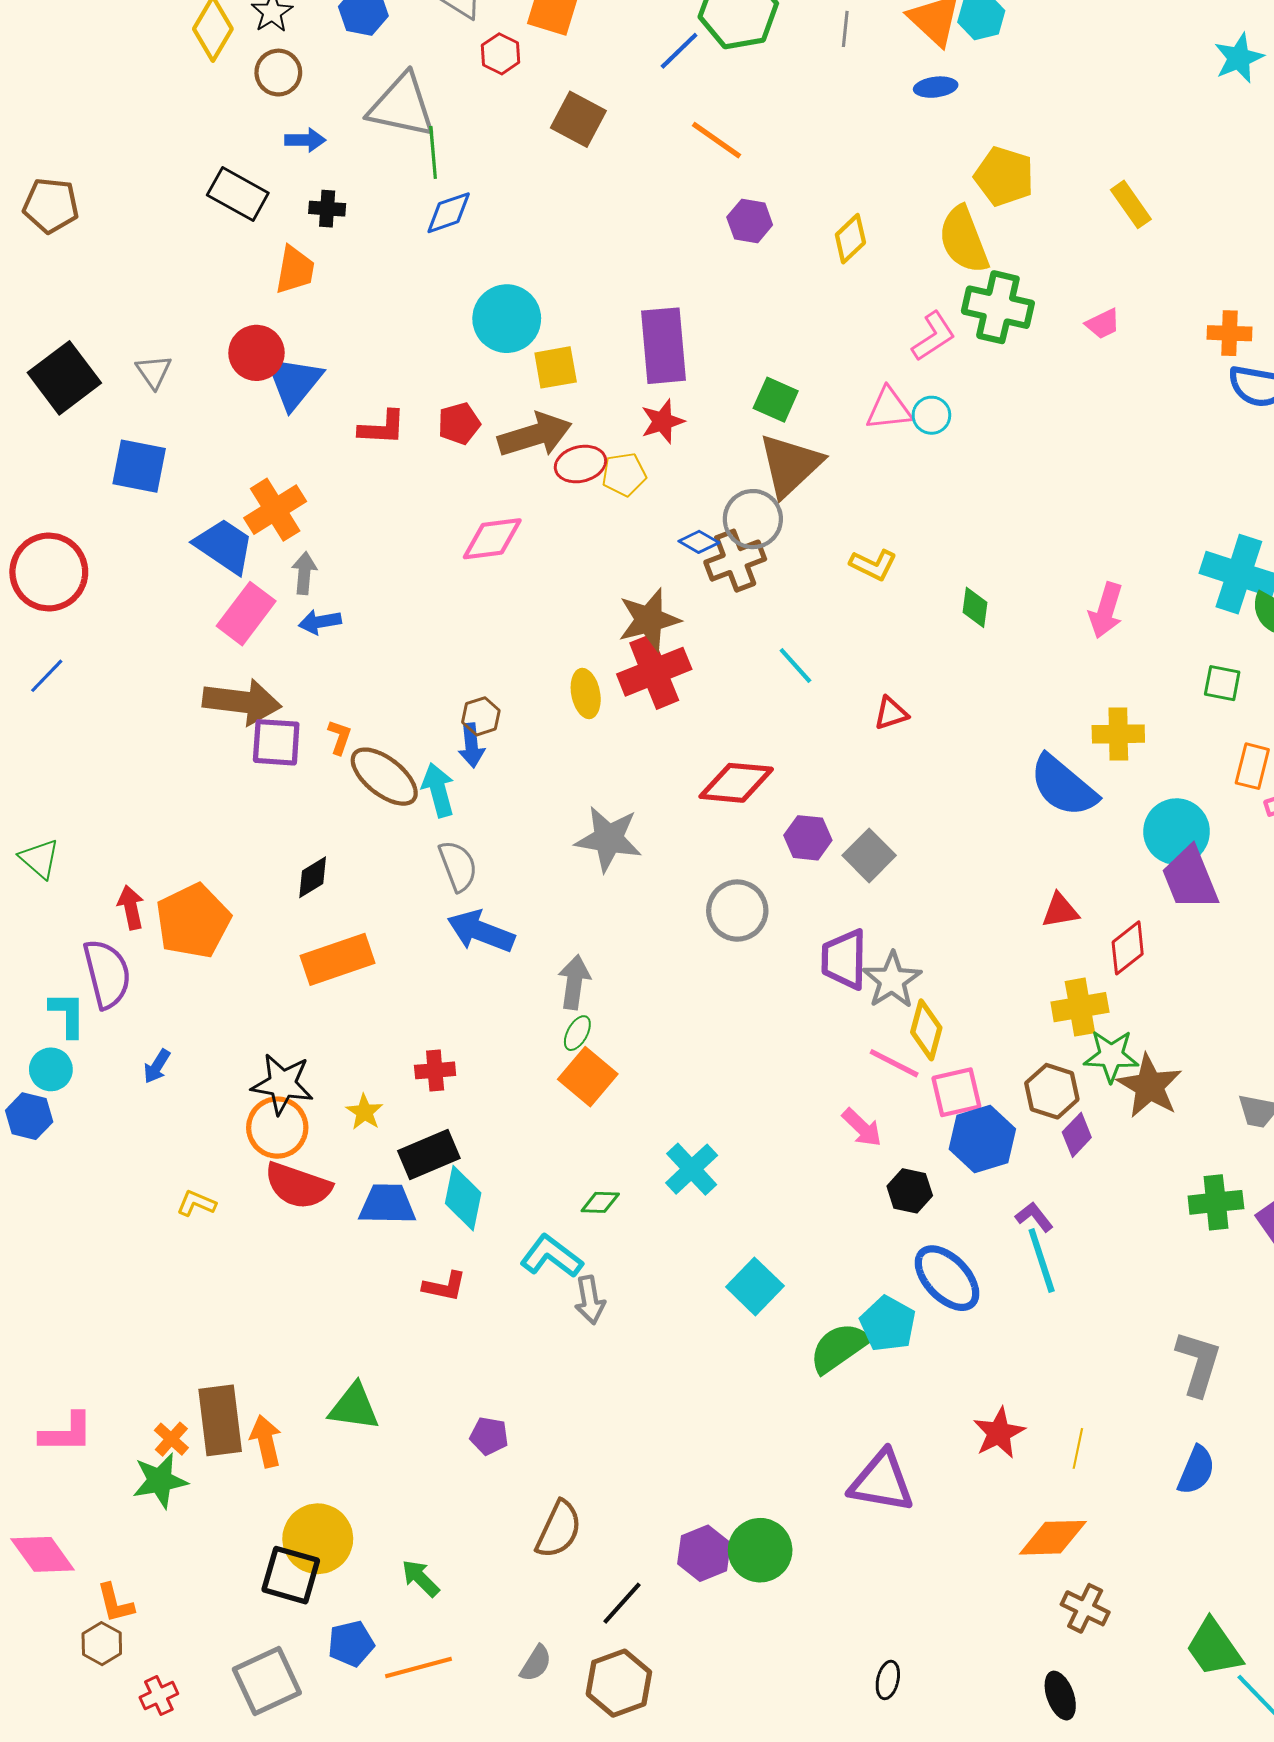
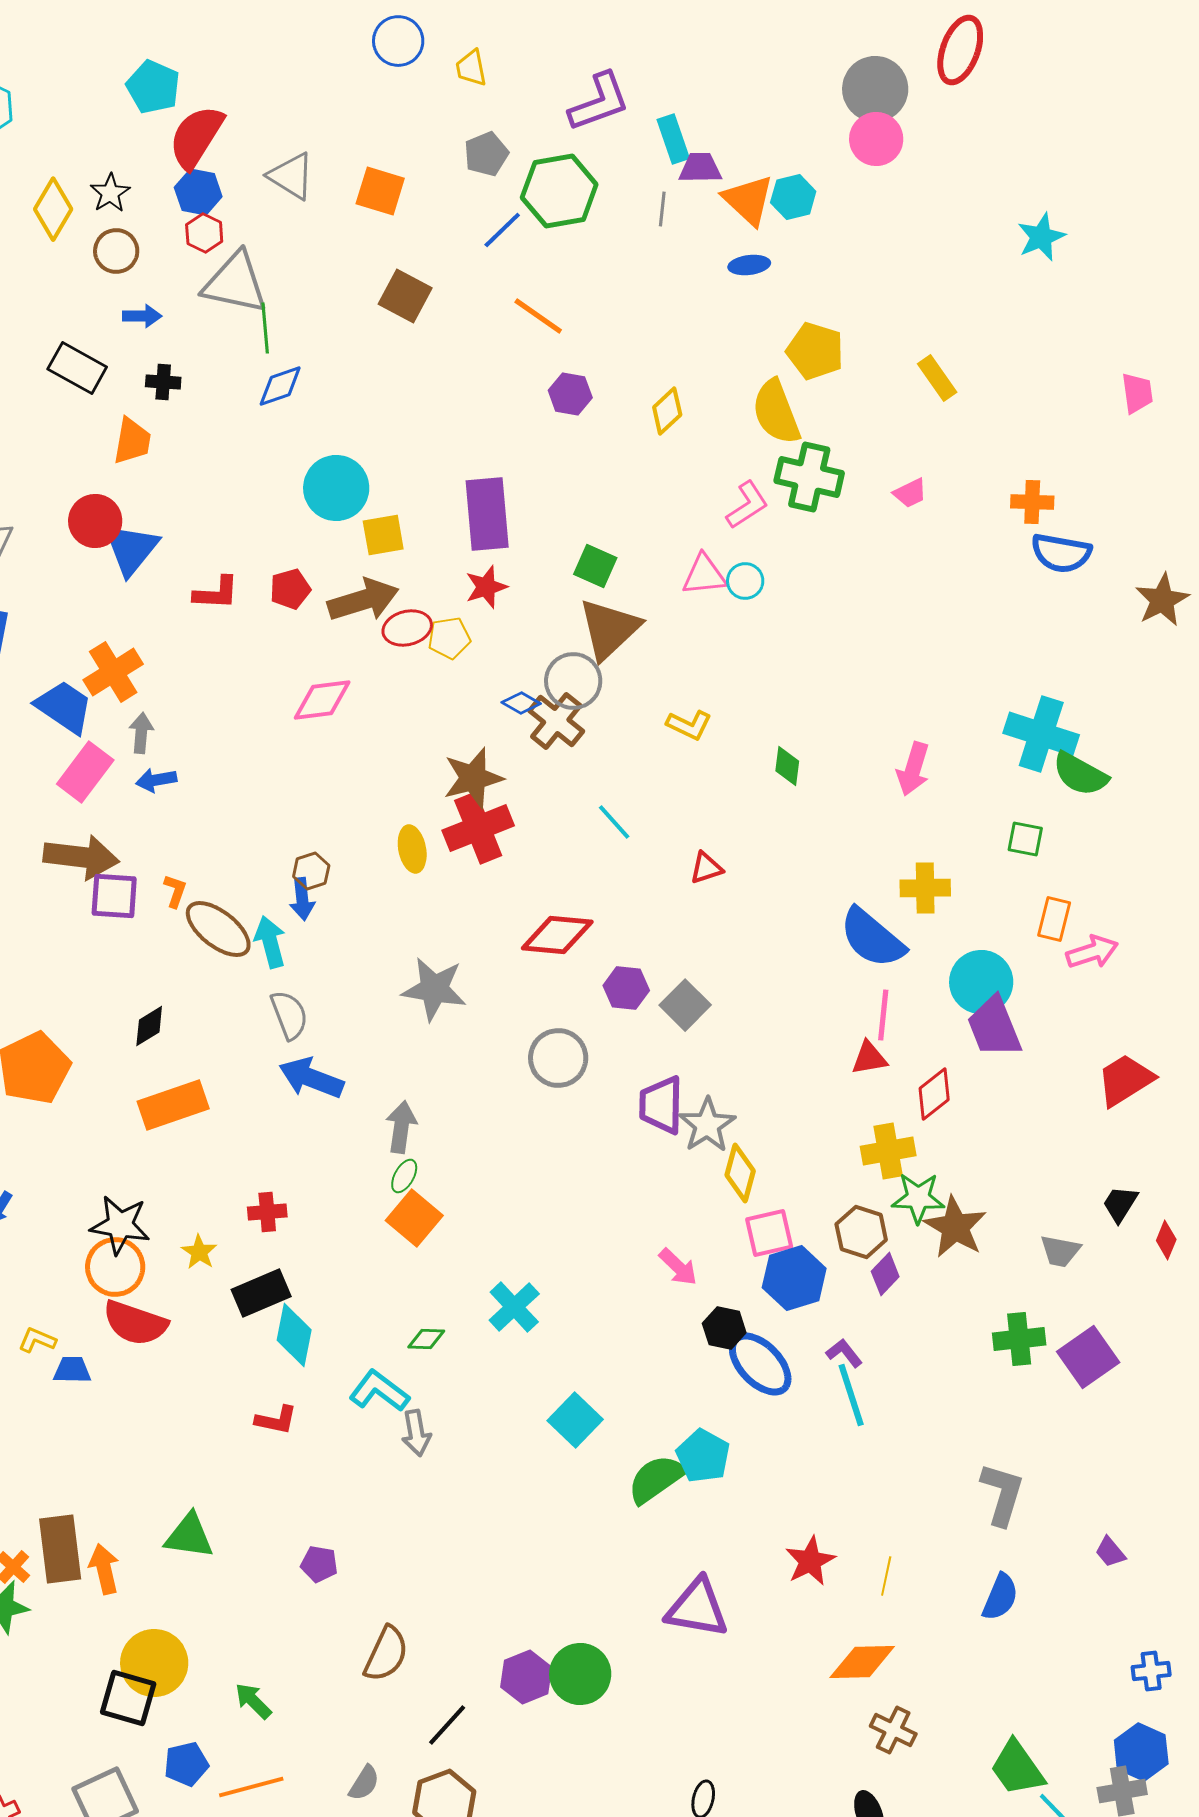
red hexagon: (501, 54) -> (204, 233), moved
brown cross: (735, 561) -> (556, 721), turned -30
pink line: (894, 1063) -> (883, 1015), moved, turned 69
blue trapezoid: (387, 1204) -> (72, 1370), moved, size x0.7
blue ellipse: (947, 1278) -> (760, 1364), moved

